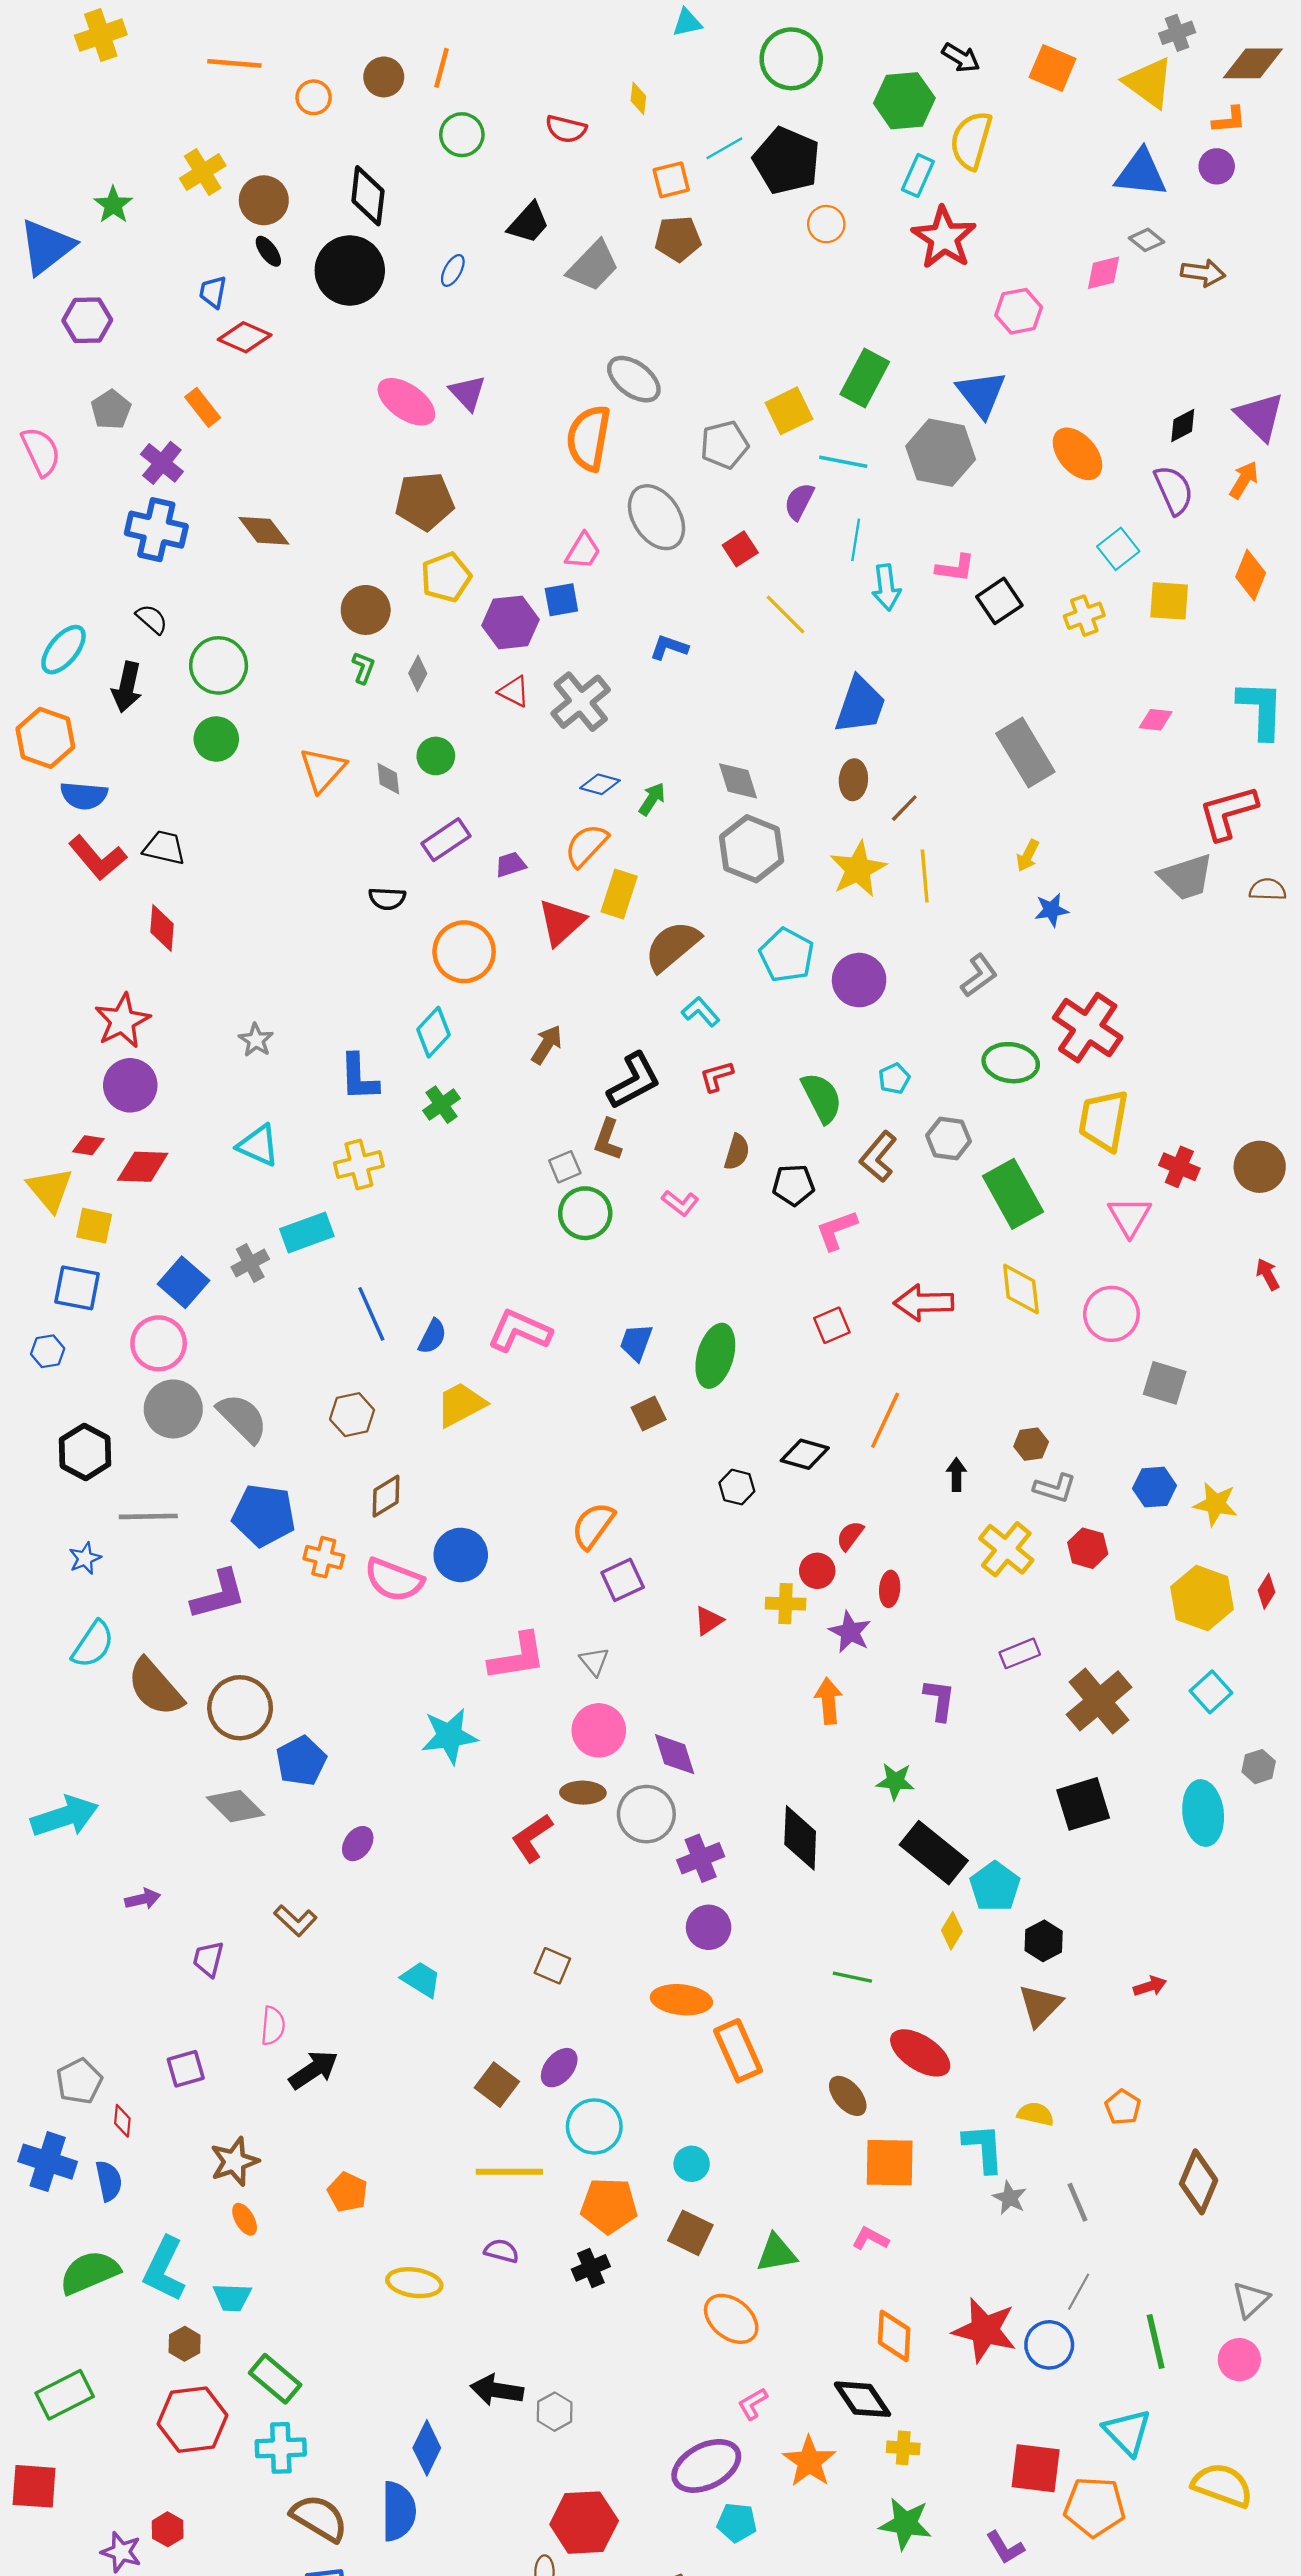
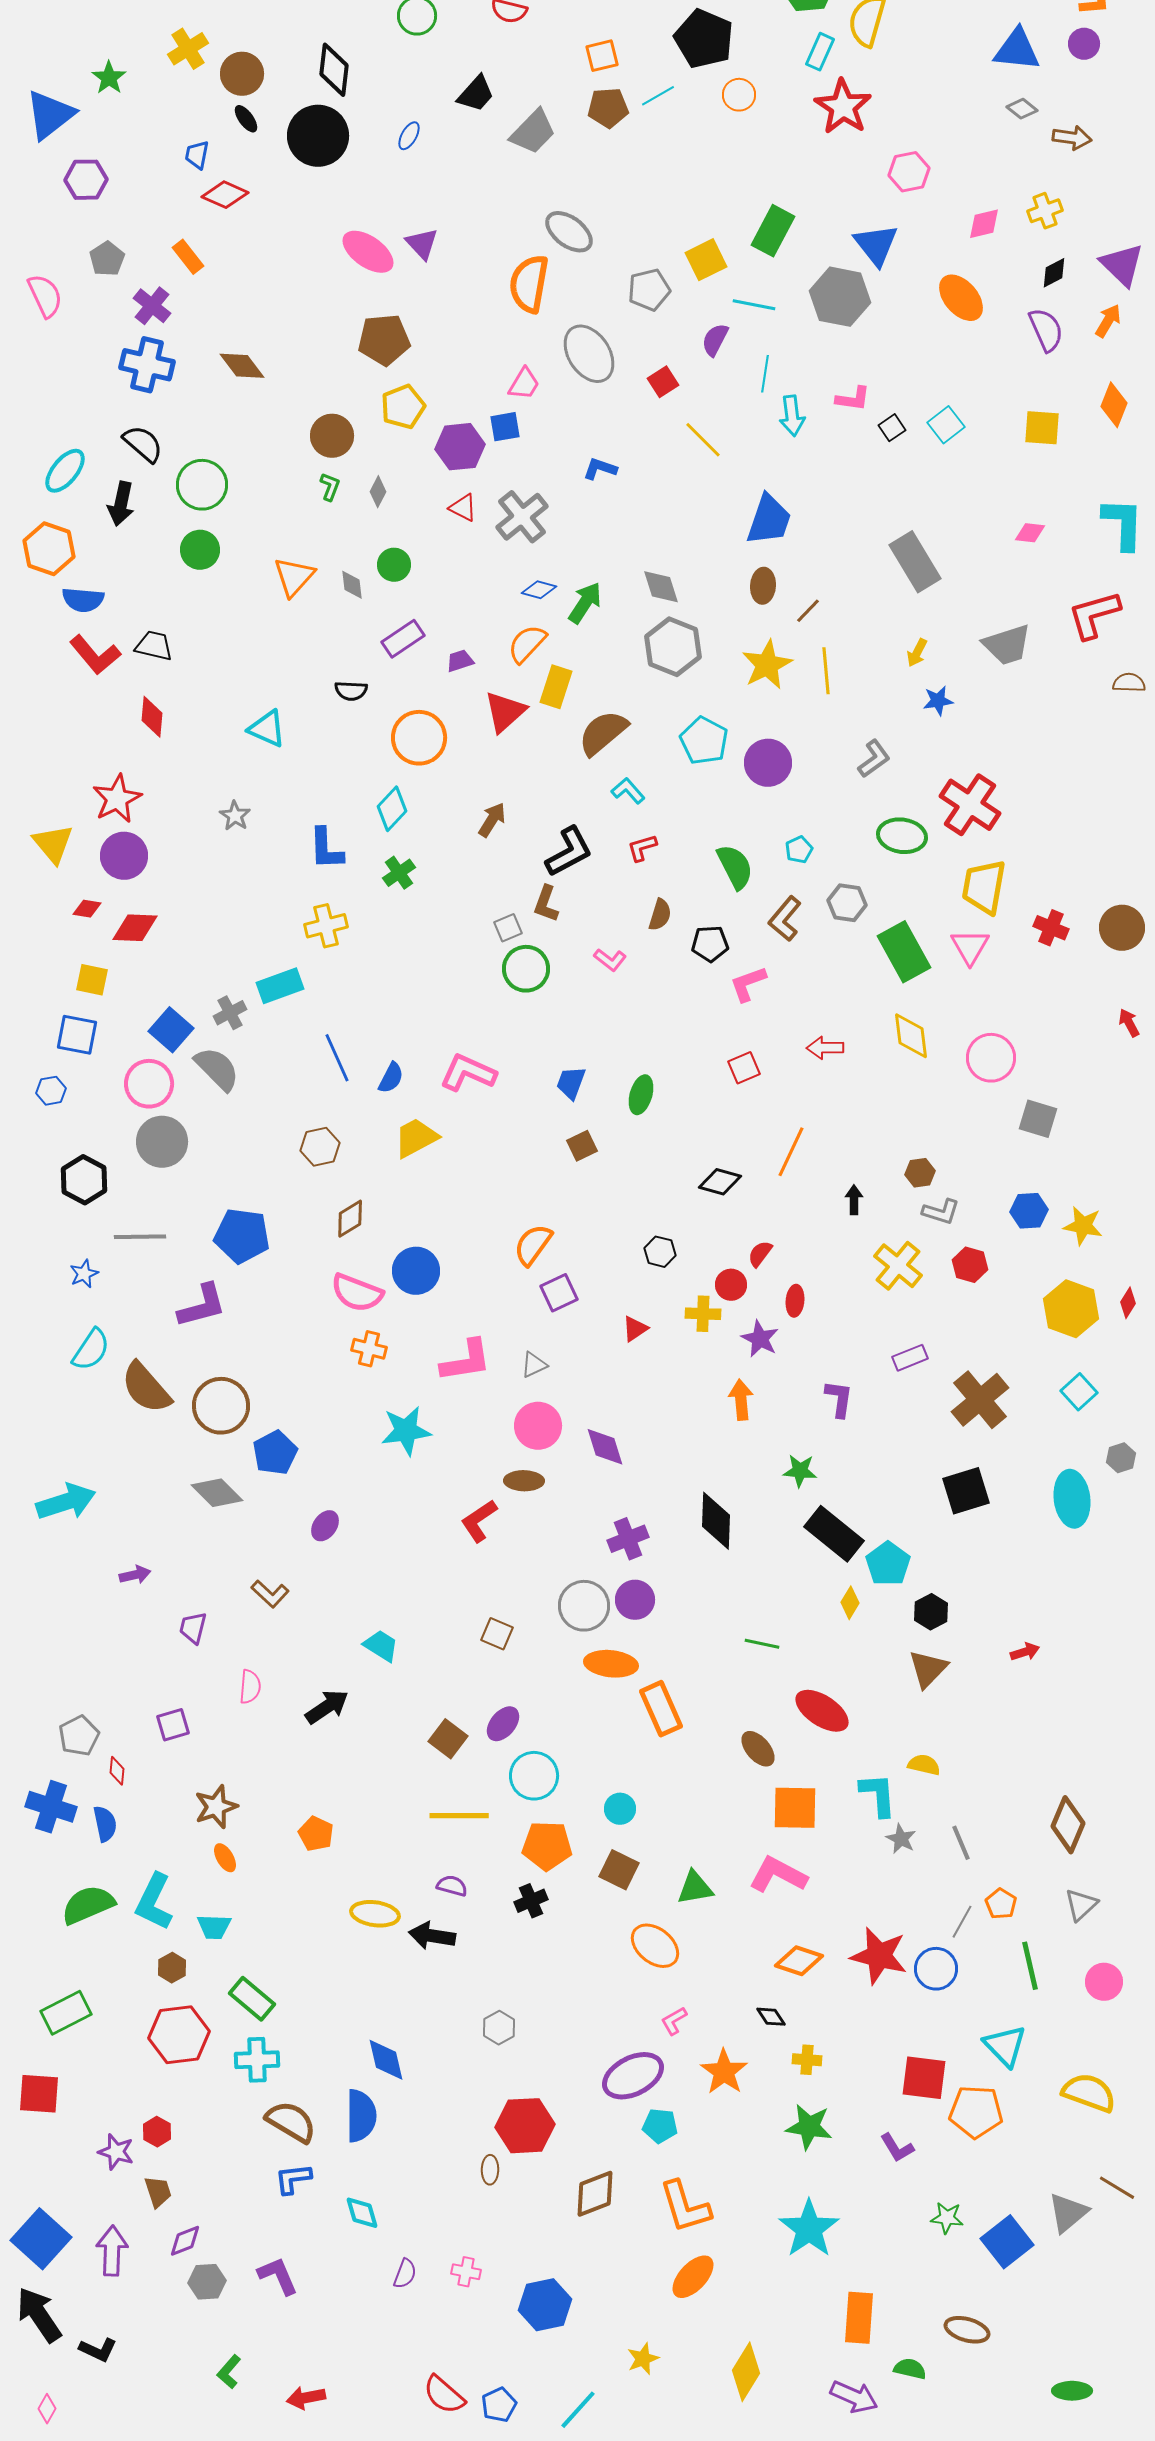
cyan line: (724, 148) -> (658, 96), moved
pink diamond: (1104, 273) -> (984, 224), moved
cyan square: (1118, 549) -> (946, 425), moved
black square: (999, 601) -> (892, 428), size x0.7
yellow cross: (1084, 616) -> (1045, 211), moved
black semicircle: (152, 619) -> (143, 444), size x1.4
green arrow: (652, 799) -> (585, 603), size x1.4
gray trapezoid: (1186, 877) -> (1007, 645), moved
cyan triangle: (258, 1145) -> (267, 729), moved
yellow triangle: (50, 1189) -> (53, 844), moved
pink triangle: (1130, 1217) -> (970, 947), moved
red arrow: (924, 1303) -> (825, 1048), size x0.7
green ellipse: (715, 1356) -> (641, 1095), size x0.7
gray semicircle: (242, 1418) -> (217, 1069), moved
black hexagon: (737, 1487) -> (660, 1252), moved
orange cross: (324, 1557) -> (369, 1349), moved
gray triangle: (594, 1661) -> (534, 1365), turned 44
gray circle: (646, 1814) -> (584, 1606), moved
black arrow: (314, 2070) -> (327, 1707), moved
orange pentagon: (1123, 2107) -> (1001, 1904), moved
pink L-shape: (870, 2239) -> (778, 1875), size x1.8
gray triangle: (1251, 2300) -> (1081, 1905), moved
orange diamond: (894, 2336) -> (799, 1961), turned -75
black arrow: (497, 2390) -> (432, 1936), moved
black diamond: (862, 2399) -> (771, 2017), size x0.6
blue diamond: (427, 2448) -> (386, 2060), turned -39

